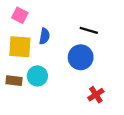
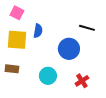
black line: (89, 30) -> (87, 28), moved
cyan circle: (37, 76) -> (48, 76), moved

